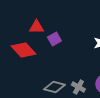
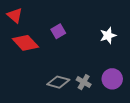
red triangle: (36, 27) -> (15, 15), moved, turned 42

